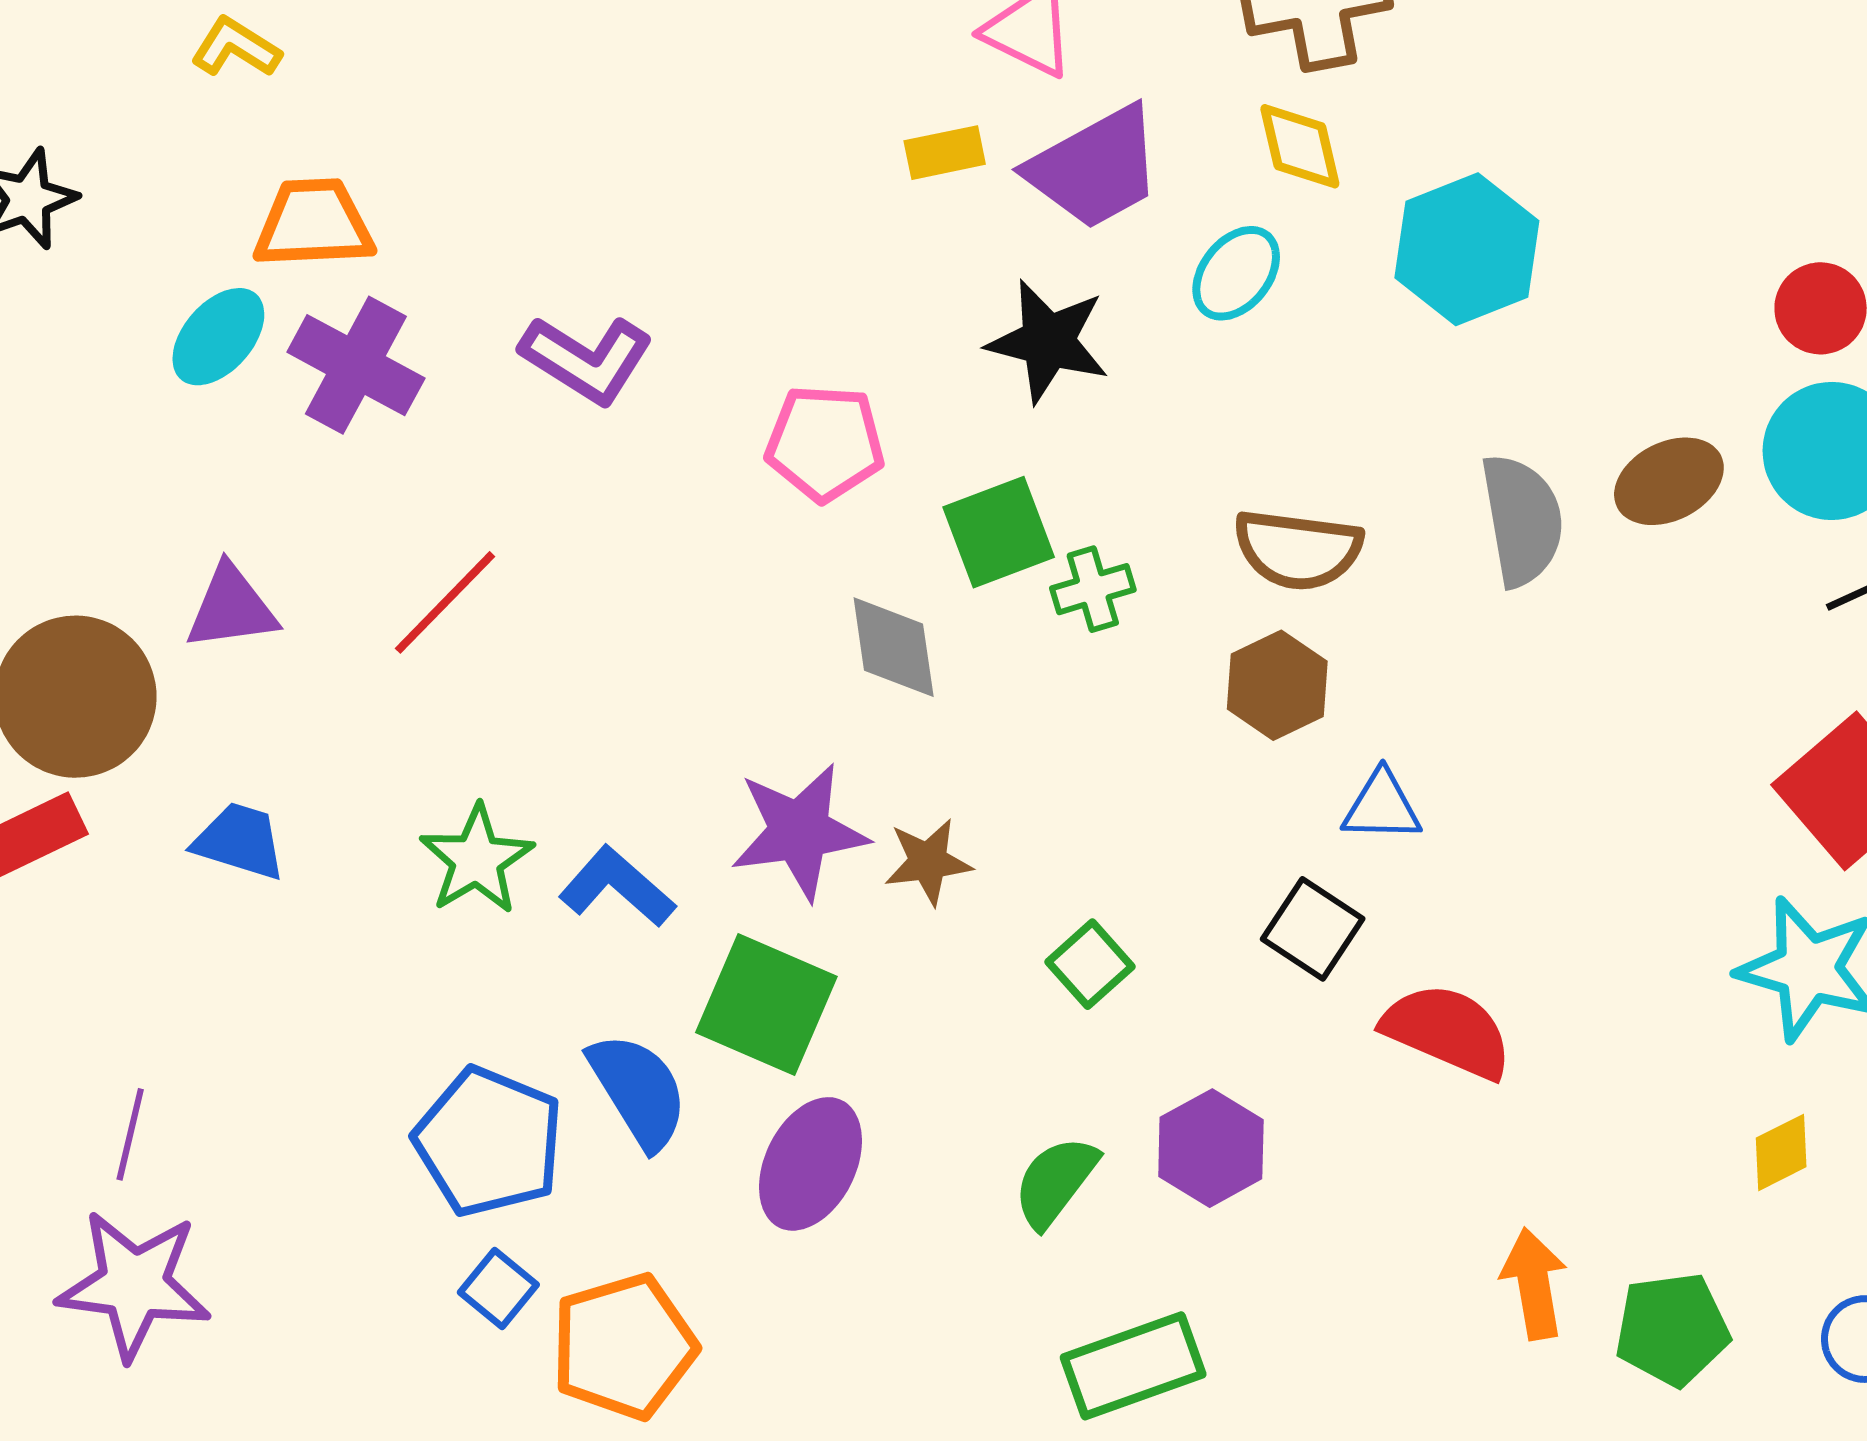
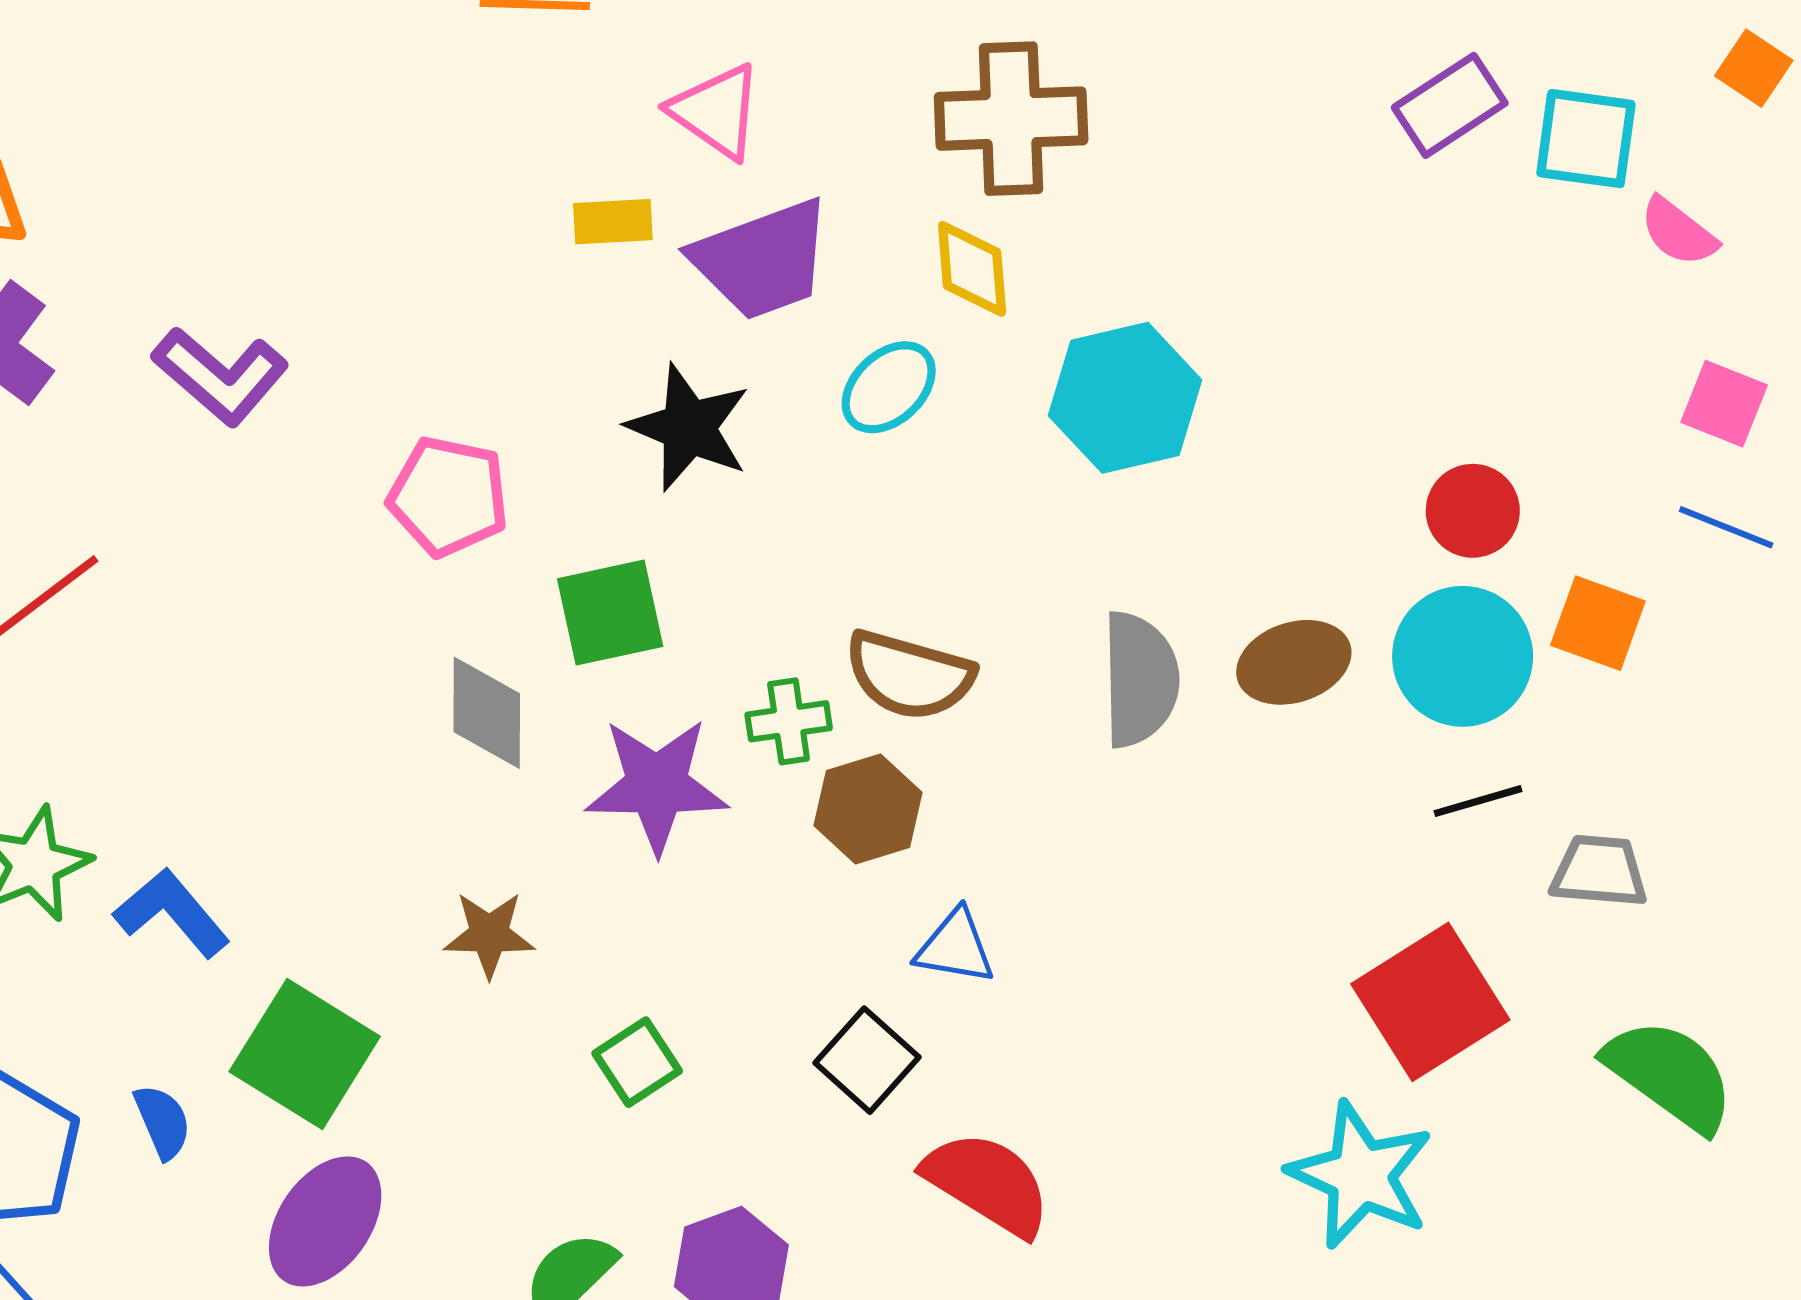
green cross: (1093, 589) -> (789, 721), moved
purple star: (799, 831) -> (657, 785), moved
blue semicircle: (638, 1091) -> (163, 1122), size x0.6

